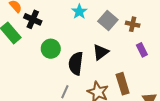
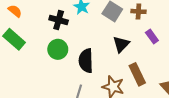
black cross: (33, 19) -> (59, 20), moved
black triangle: (101, 52) -> (121, 44), moved

